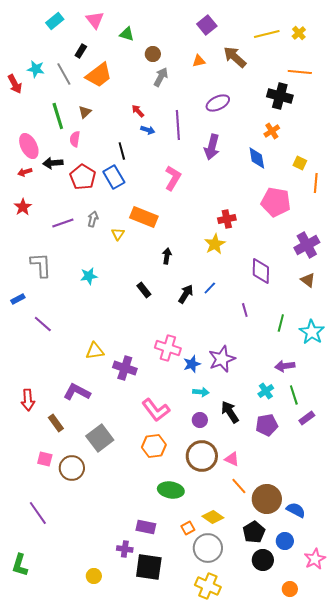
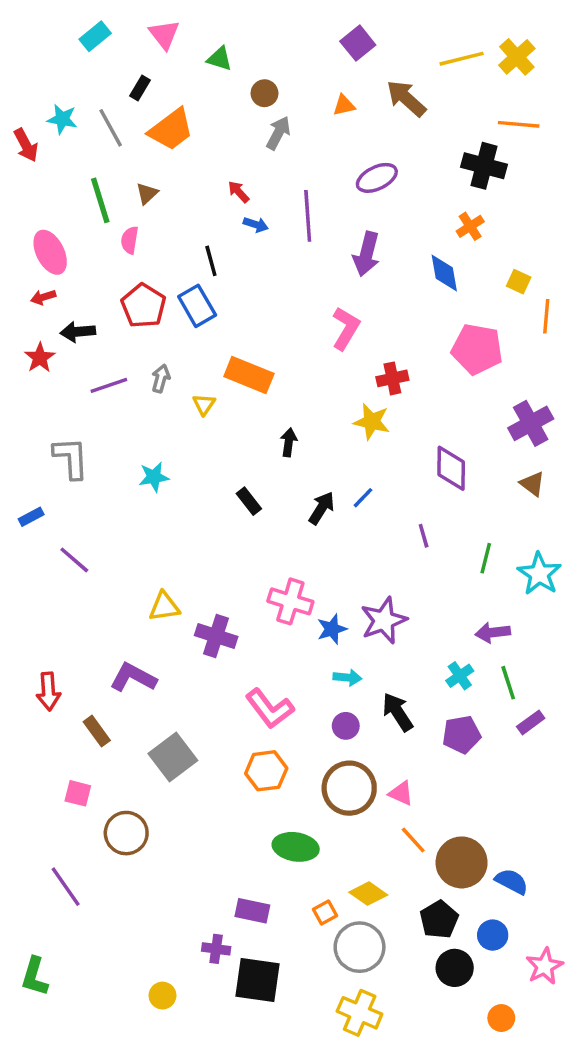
yellow cross: (299, 33) -> (517, 57), size x1.5
black arrow: (53, 163) -> (78, 332), moved
pink L-shape: (173, 178) -> (346, 328), moved
yellow star: (215, 244) -> (372, 422), turned -30
brown circle: (72, 468) -> (126, 833), moved

